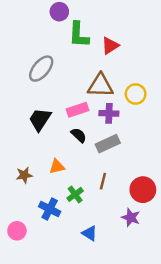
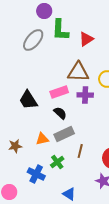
gray ellipse: (41, 69) -> (33, 40), moved
black trapezoid: (40, 119) -> (28, 100), turned -65
gray rectangle: (108, 144) -> (64, 134), moved

